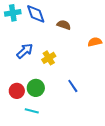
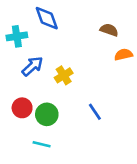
cyan cross: (13, 13) -> (17, 36), moved
brown semicircle: (64, 25) -> (109, 30), moved
red circle: (17, 91) -> (22, 108), moved

